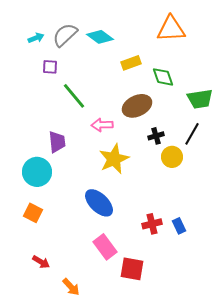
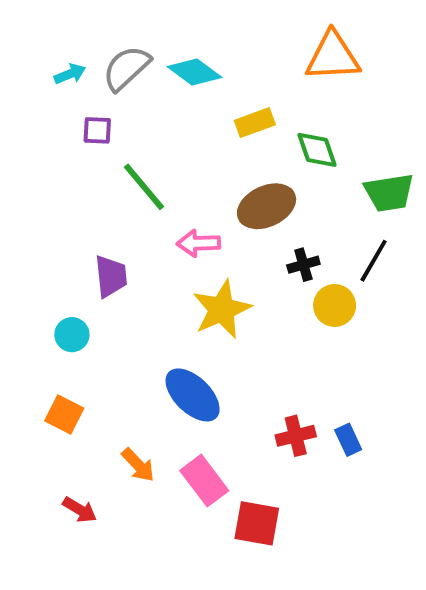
cyan circle: (37, 172) -> (72, 335), size x0.6
orange arrow: (71, 287) -> (138, 465), moved

